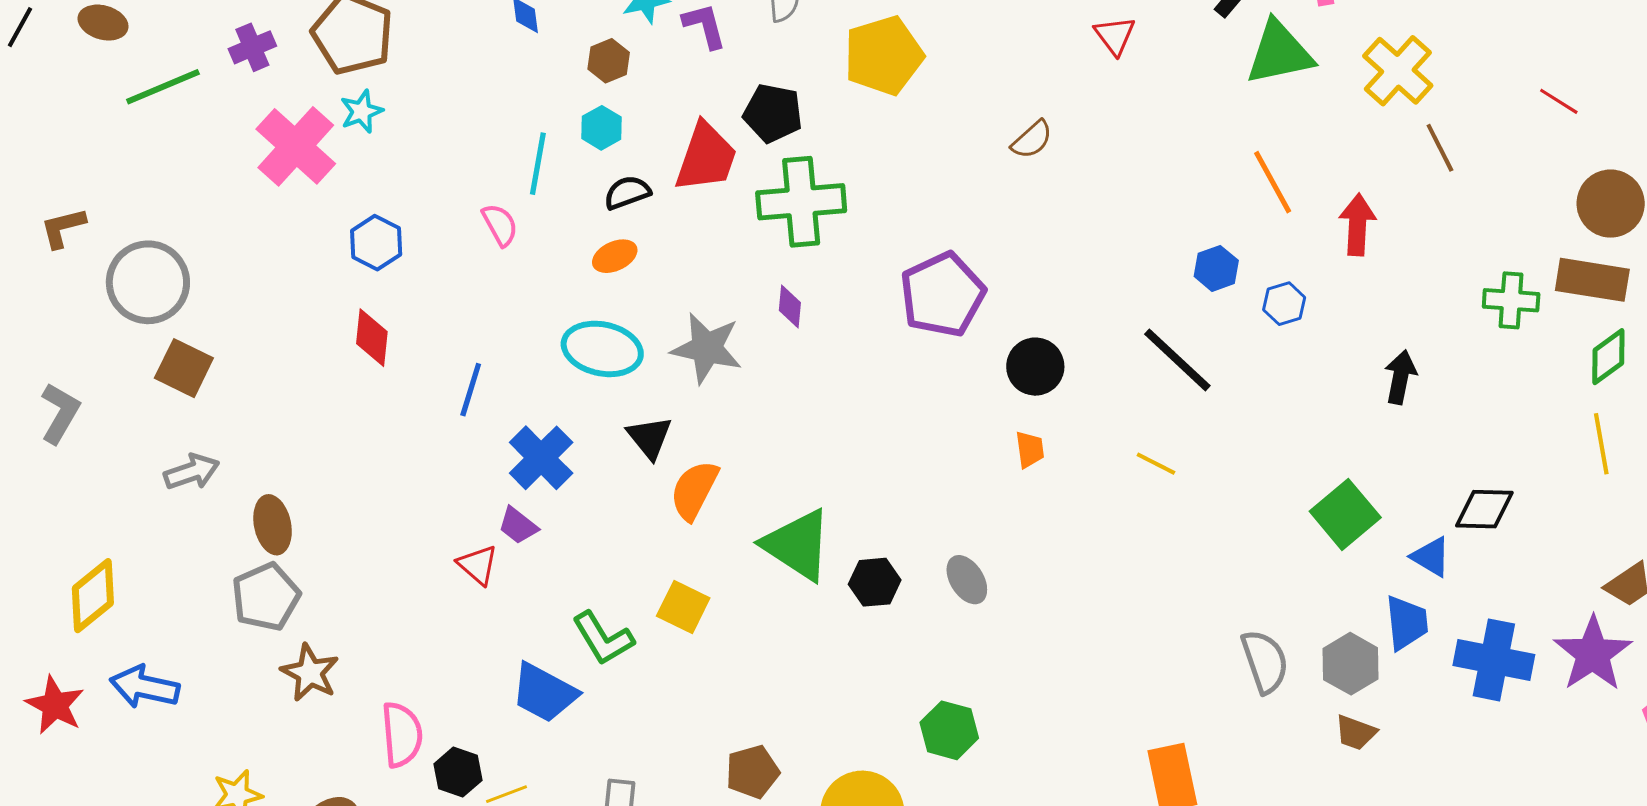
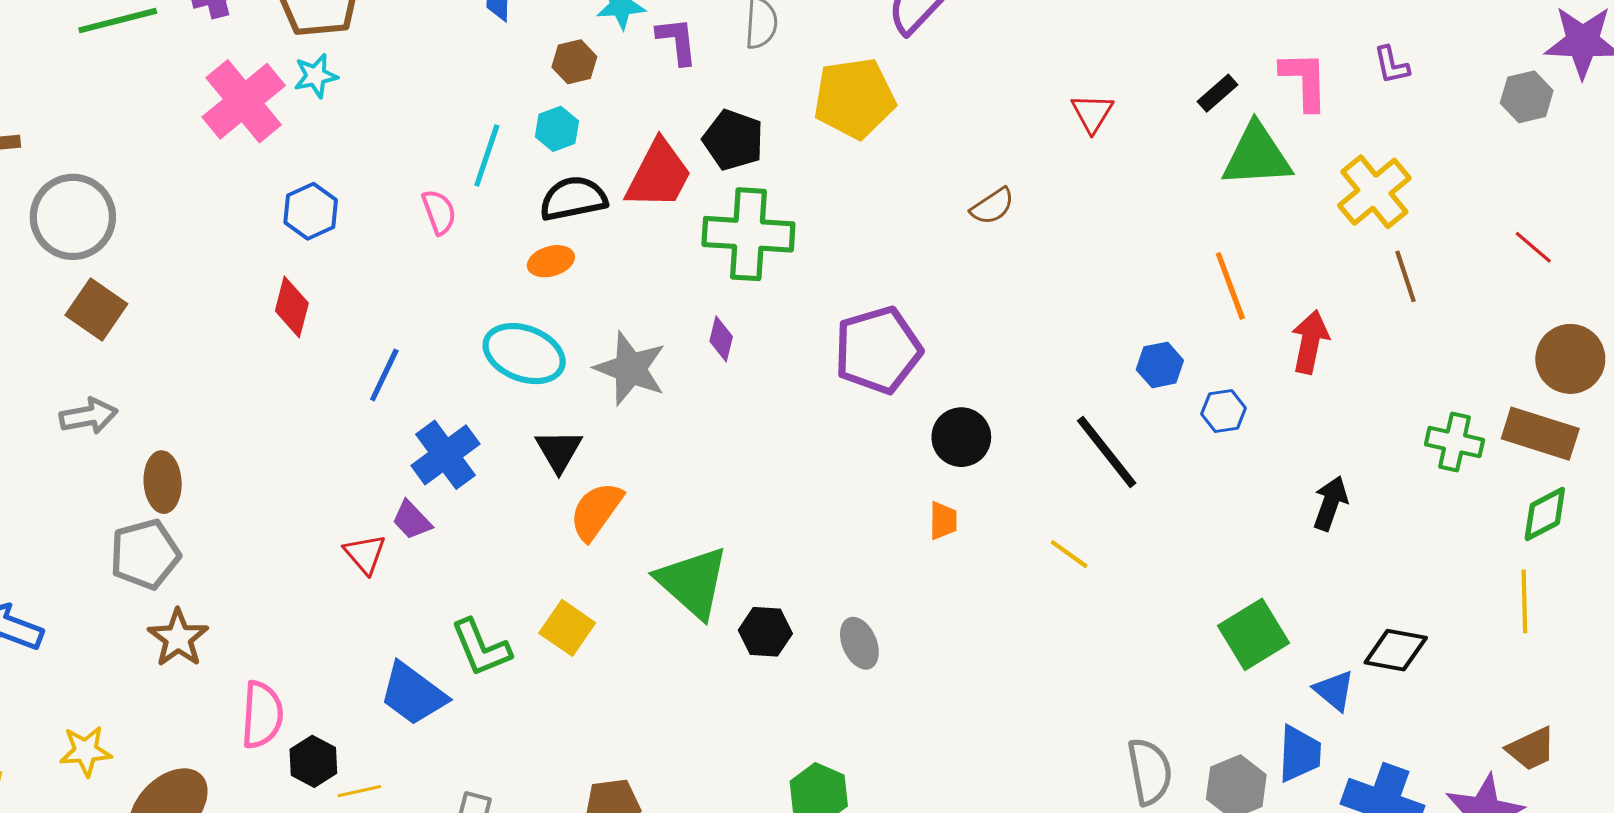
black semicircle: (627, 193) -> (573, 198), size x1.4

